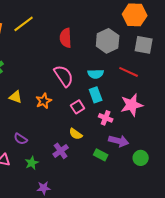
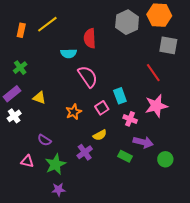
gray hexagon: (108, 41) -> (127, 22), moved
red line: (129, 72) -> (153, 73), turned 30
cyan semicircle: (96, 74) -> (69, 53), moved
orange star: (44, 101) -> (74, 112), moved
yellow semicircle: (76, 134) -> (100, 135), turned -64
green star: (32, 163) -> (55, 164), size x1.5
purple star: (44, 188) -> (58, 190), moved

